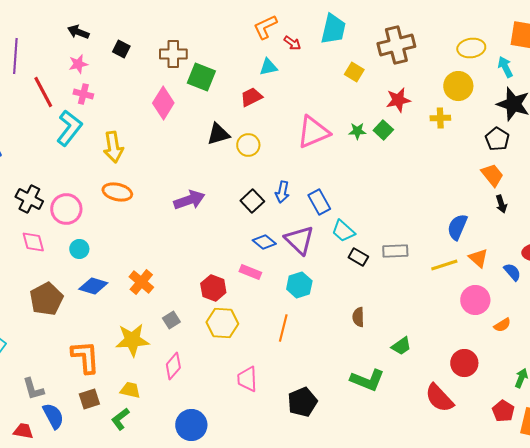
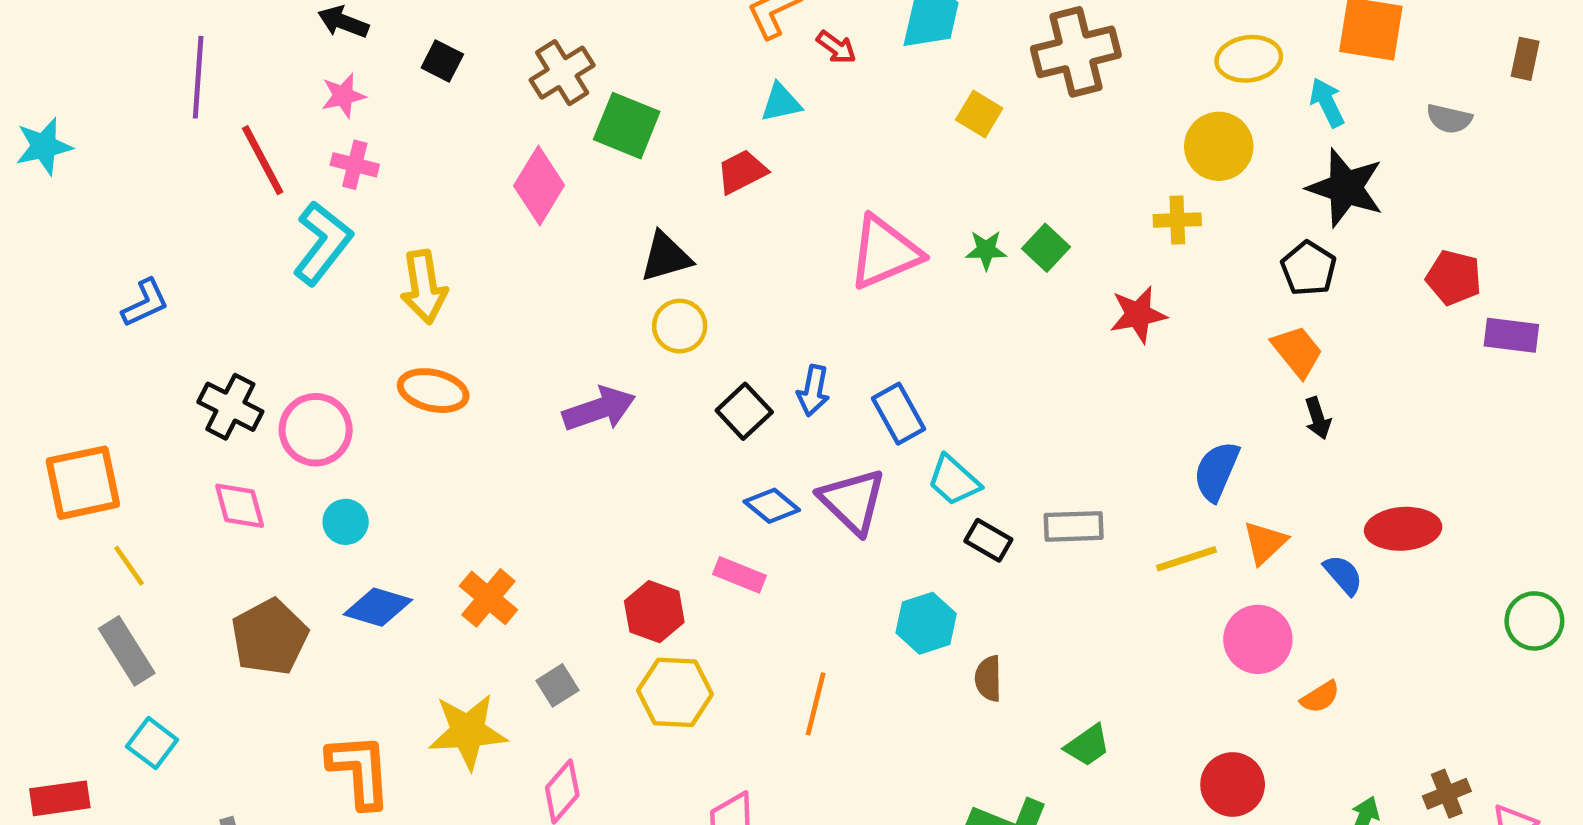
brown cross: (173, 54) -> (562, 73), turned -32
red star: (398, 100) -> (1138, 315), moved
yellow circle: (248, 145) -> (680, 326), moved
orange triangle: (478, 258) -> (1265, 543), turned 35
cyan hexagon: (299, 285) -> (926, 623), moved

